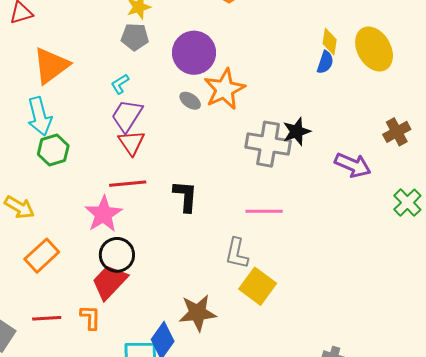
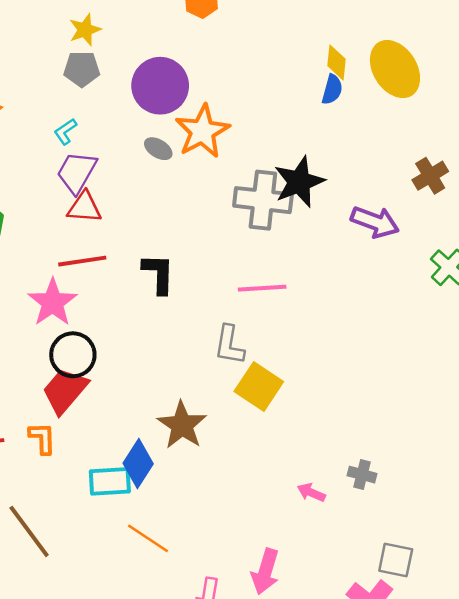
black star: (297, 131) -> (299, 182), size x1.4
red triangle: (131, 143) -> (84, 207), turned -48
brown star: (198, 313) -> (182, 425), turned -30

